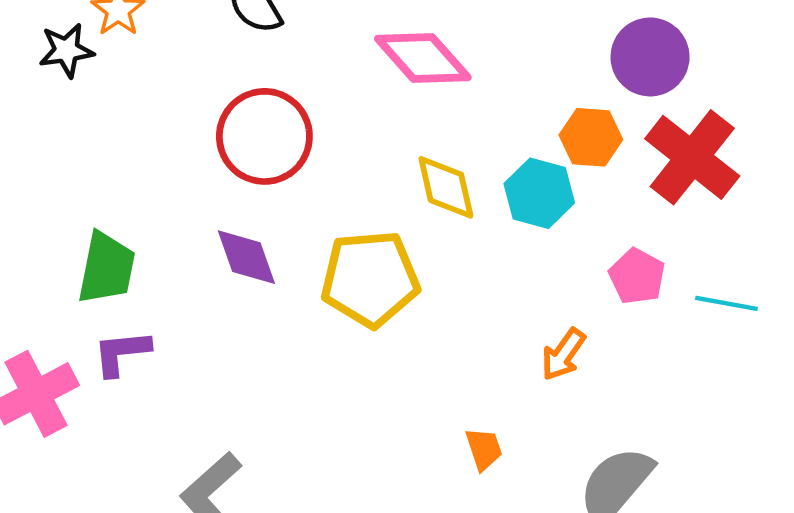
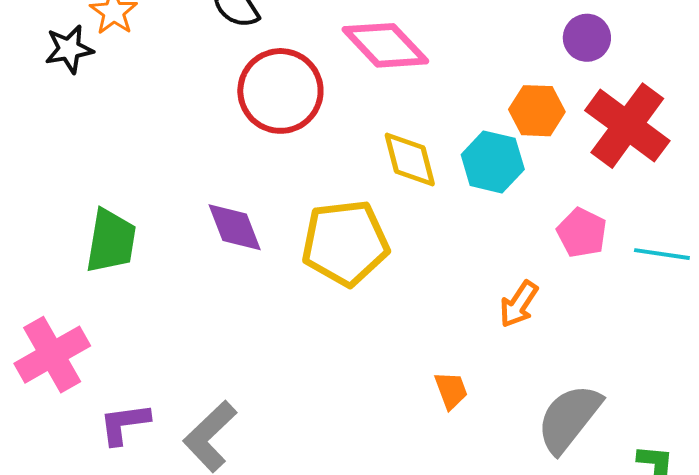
purple circle: (650, 57) -> (587, 38), size x0.7
red circle: (264, 136) -> (280, 91), moved
purple L-shape: (122, 353) -> (124, 424), moved

